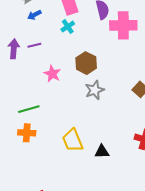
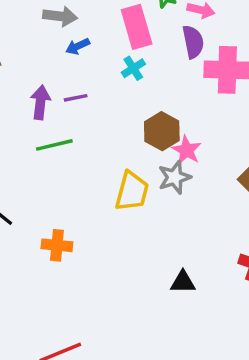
pink star: (52, 74) -> (186, 150), moved
green line: (29, 109) -> (54, 145), moved
yellow trapezoid: (73, 140) -> (132, 191), moved, turned -145

